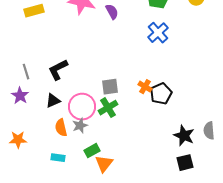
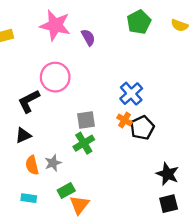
blue cross: (158, 33) -> (131, 94), moved
pink circle: (82, 107) -> (55, 77), moved

